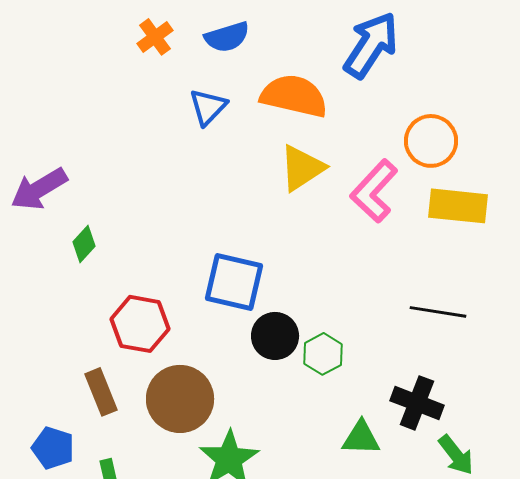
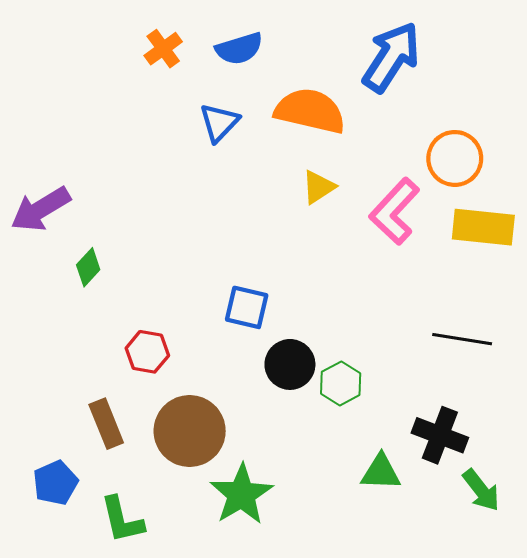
yellow triangle: (302, 168) -> (318, 187), size x0.7
blue square: (234, 282) -> (247, 307), size x0.7
red hexagon: (140, 324) -> (147, 352), size x0.7
blue pentagon: (53, 448) -> (55, 483), turned 30

